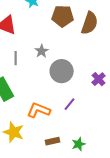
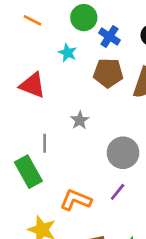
gray line: (16, 58) -> (45, 143), moved
gray circle: (62, 71) -> (123, 153), moved

